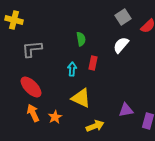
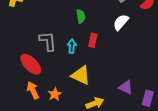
gray L-shape: (32, 49) -> (48, 41), moved, turned 90
purple triangle: (126, 110) -> (126, 87), turned 35

